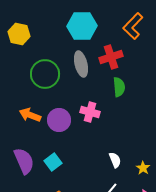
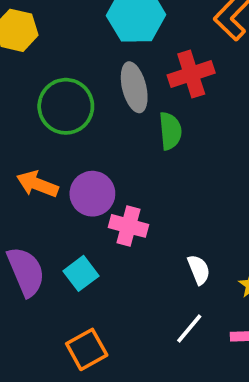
green semicircle: (119, 87) -> (170, 131), moved
pink cross: (90, 112) -> (128, 226), moved

